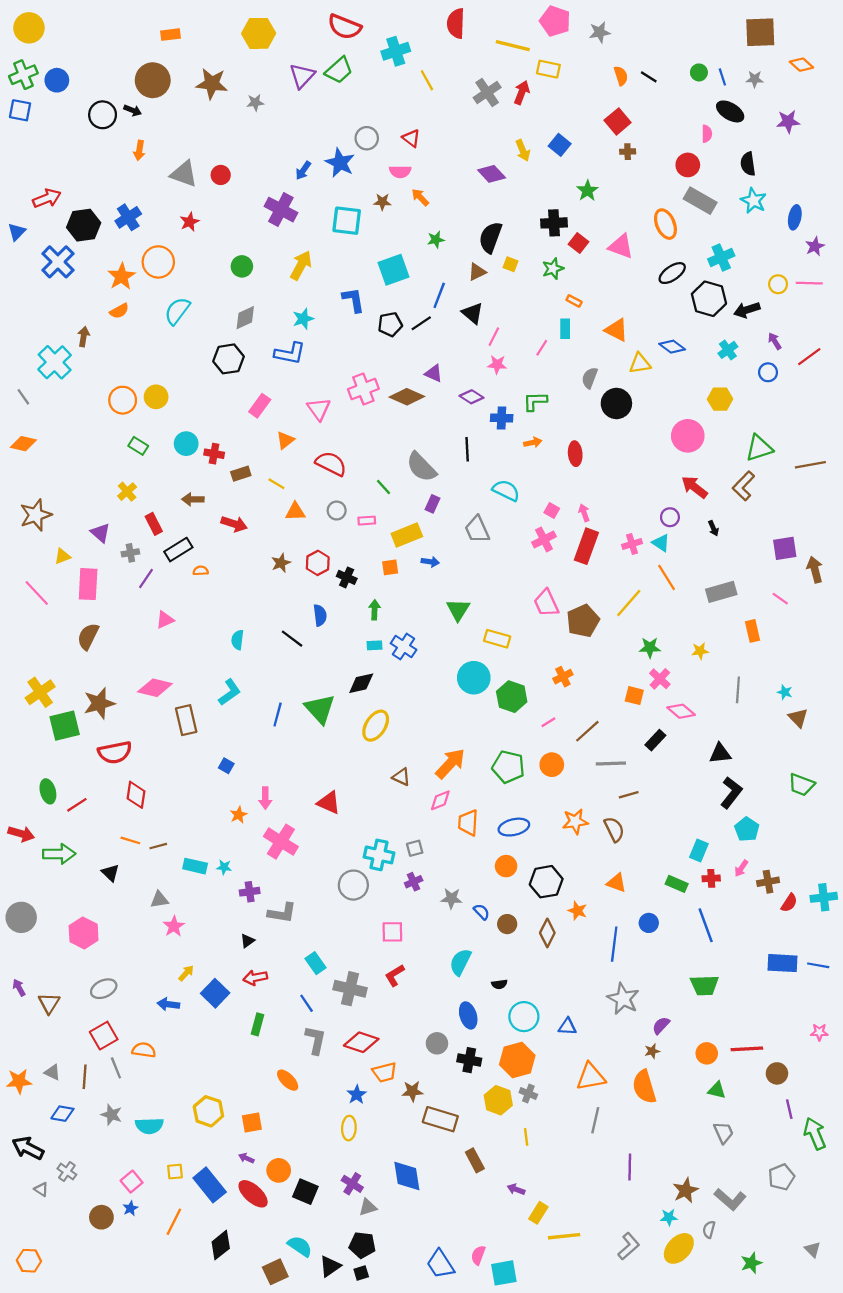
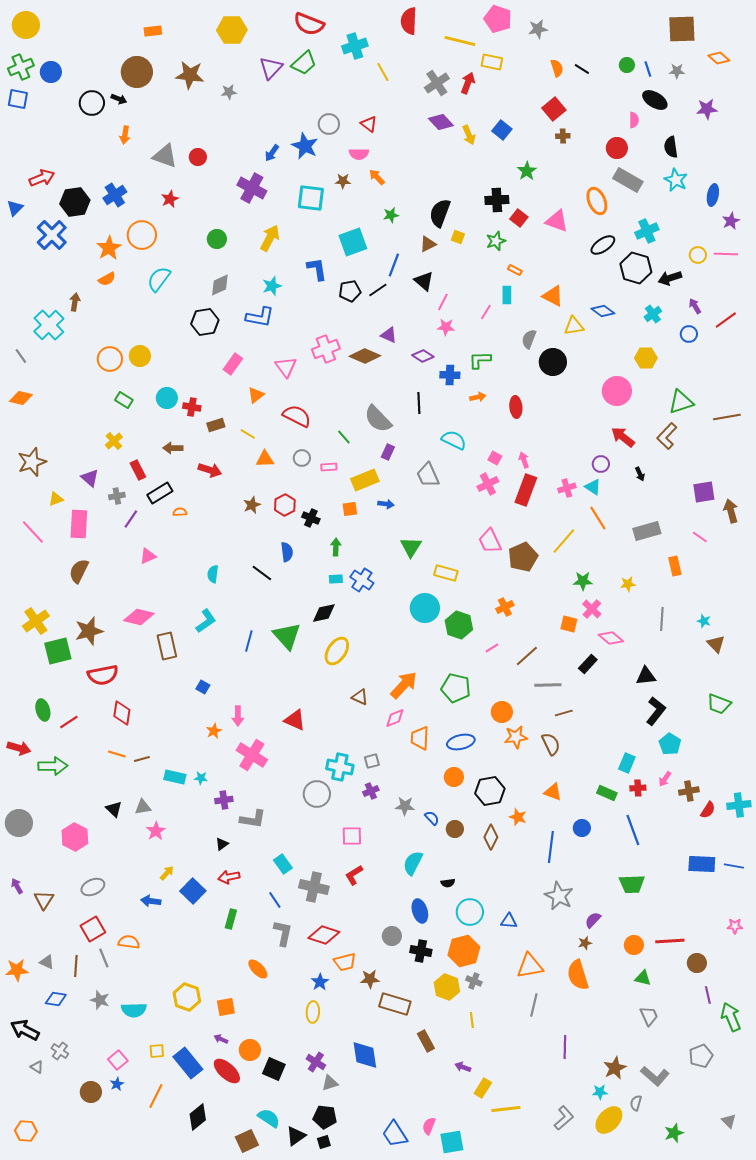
purple diamond: (492, 174) -> (441, 122), moved
orange circle: (552, 765) -> (502, 712), moved
black triangle: (110, 873) -> (114, 809), moved

